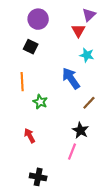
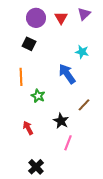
red triangle: (78, 31) -> (61, 18), moved
brown line: (89, 103) -> (84, 105), moved
black star: (80, 130) -> (61, 121), moved
black cross: (38, 177) -> (36, 167), turned 35

